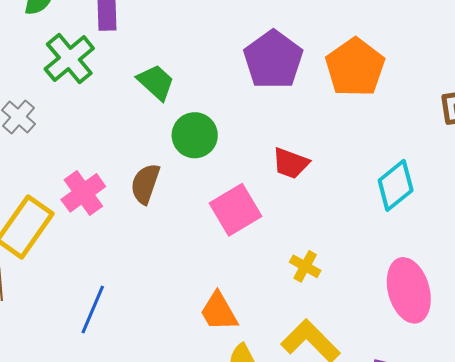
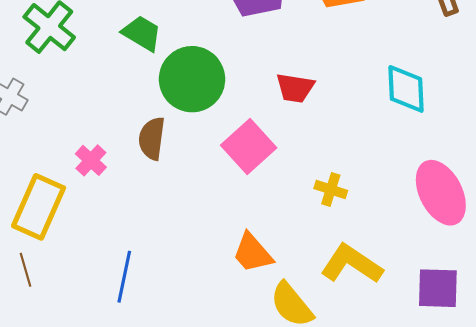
green circle: (195, 135) -> (192, 79), size x1.4
cyan diamond: (396, 185) -> (406, 89), turned -42
pink cross: (83, 193) -> (91, 160), size x0.7

